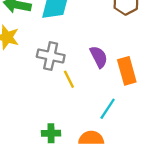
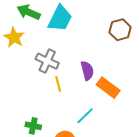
orange rectangle: (127, 71) -> (108, 88), turned -50

